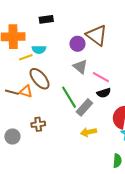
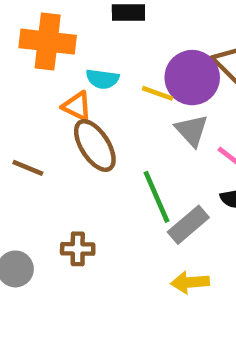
purple circle: (77, 44) -> (192, 78), size x1.5
yellow line: (26, 57) -> (158, 93), moved, turned 32
orange triangle: (26, 91) -> (77, 106), moved

